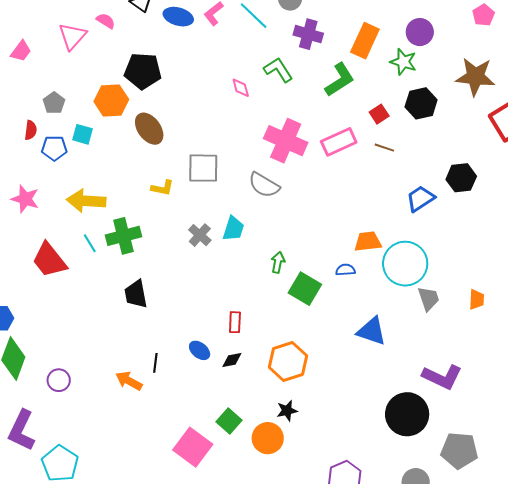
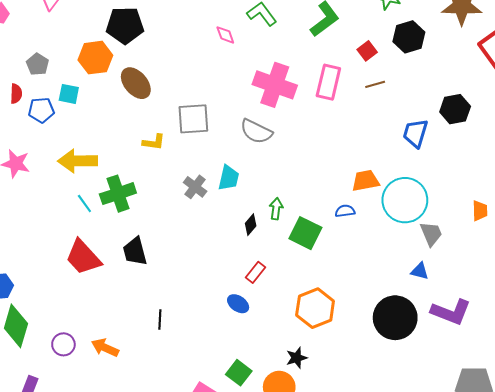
pink rectangle: (339, 142) -> (328, 82), turned -48
brown line: (384, 148) -> (375, 84), turned -30
blue trapezoid: (420, 199) -> (415, 133), turned -36
red trapezoid: (49, 260) -> (83, 257), moved
orange trapezoid: (477, 299) -> (480, 211), moved
red rectangle: (235, 322) -> (255, 272), moved, turned 40
blue triangle: (372, 331) -> (420, 271), moved, size x0.6
blue ellipse: (200, 350) -> (238, 304), moved
black diamond: (232, 360) -> (251, 225), moved, turned -35
orange hexagon: (288, 362) -> (315, 308), moved
orange arrow: (129, 381) -> (105, 348), moved
black circle: (407, 414) -> (395, 318), moved

